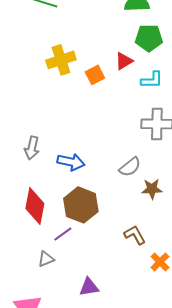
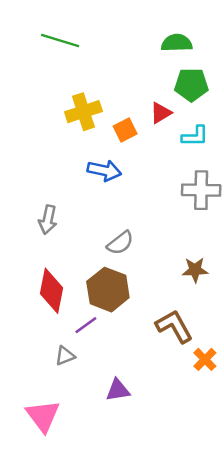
blue arrow: (71, 162) -> (104, 171), moved
gray semicircle: (130, 167) -> (120, 243), moved
brown L-shape: (135, 235) -> (174, 326), size x1.4

